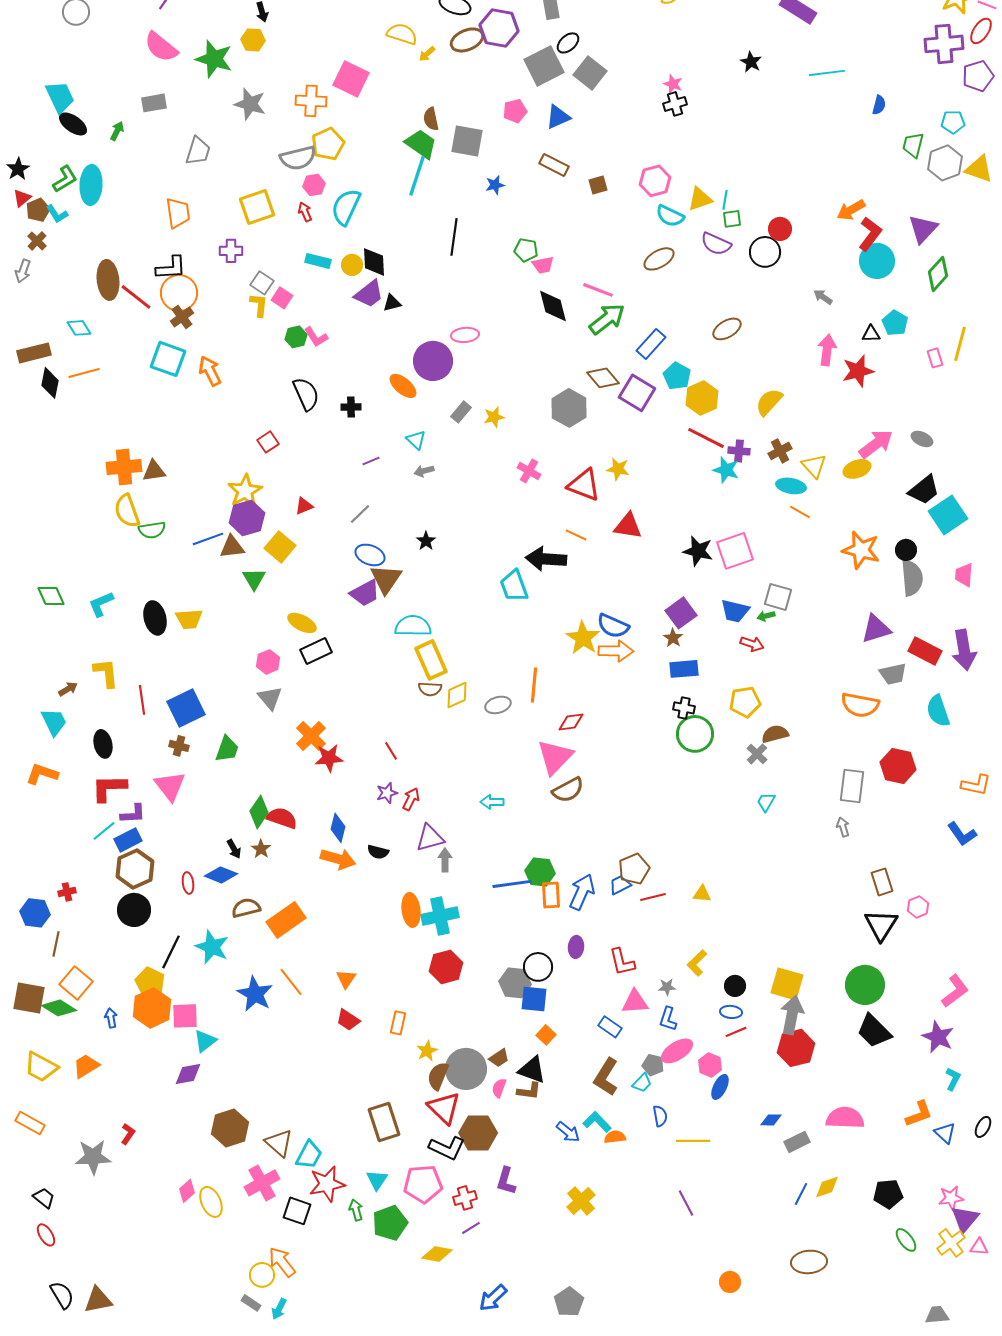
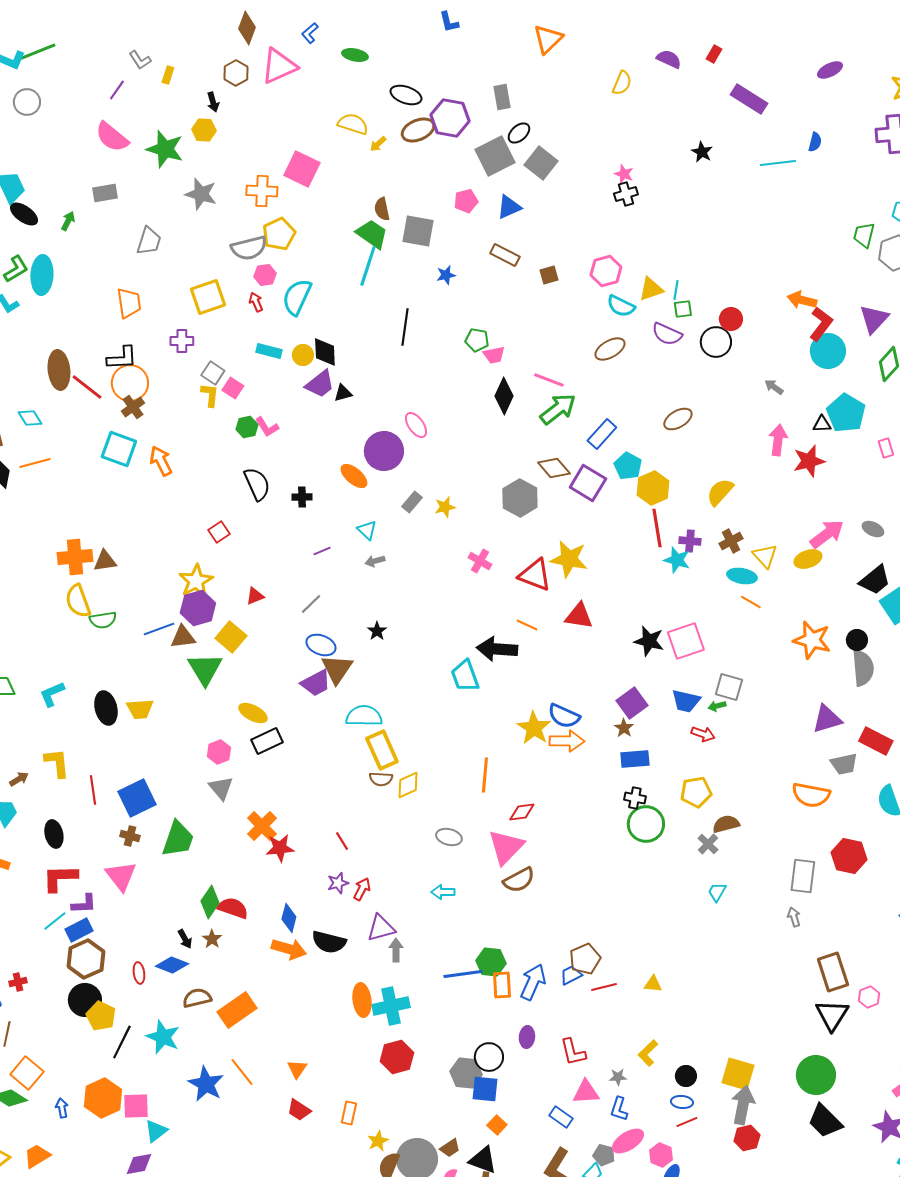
blue semicircle: (879, 105) -> (815, 142), moved
orange arrow: (851, 210) -> (802, 300), turned 44
black diamond: (553, 306) -> (504, 396), turned 39
cyan pentagon: (895, 323) -> (846, 413), size x1.5
pink ellipse: (465, 335) -> (416, 425), turned 60
red line: (706, 438) -> (657, 528), turned 54
yellow star: (618, 469) -> (569, 559), size x1.6
green triangle: (254, 579) -> (205, 669), size x1.5
gray ellipse: (498, 705) -> (449, 837), moved, turned 30
green trapezoid: (227, 749) -> (178, 839), size x1.4
black semicircle: (378, 852) -> (329, 942), size x1.6
brown rectangle: (882, 882) -> (833, 972), size x1.4
yellow pentagon: (150, 982) -> (101, 1016), moved
red hexagon: (796, 1048) -> (747, 1138), size x0.7

